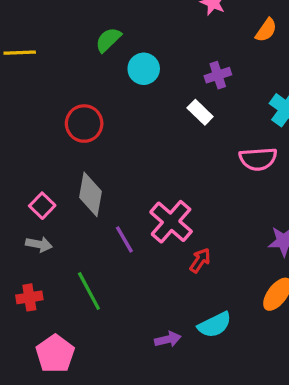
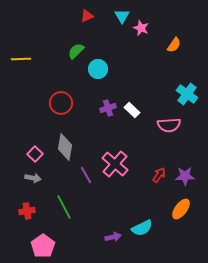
purple cross: (218, 75) -> (108, 108), moved
white rectangle: (200, 112) -> (132, 110), moved
red arrow: (200, 260) -> (159, 175), moved

